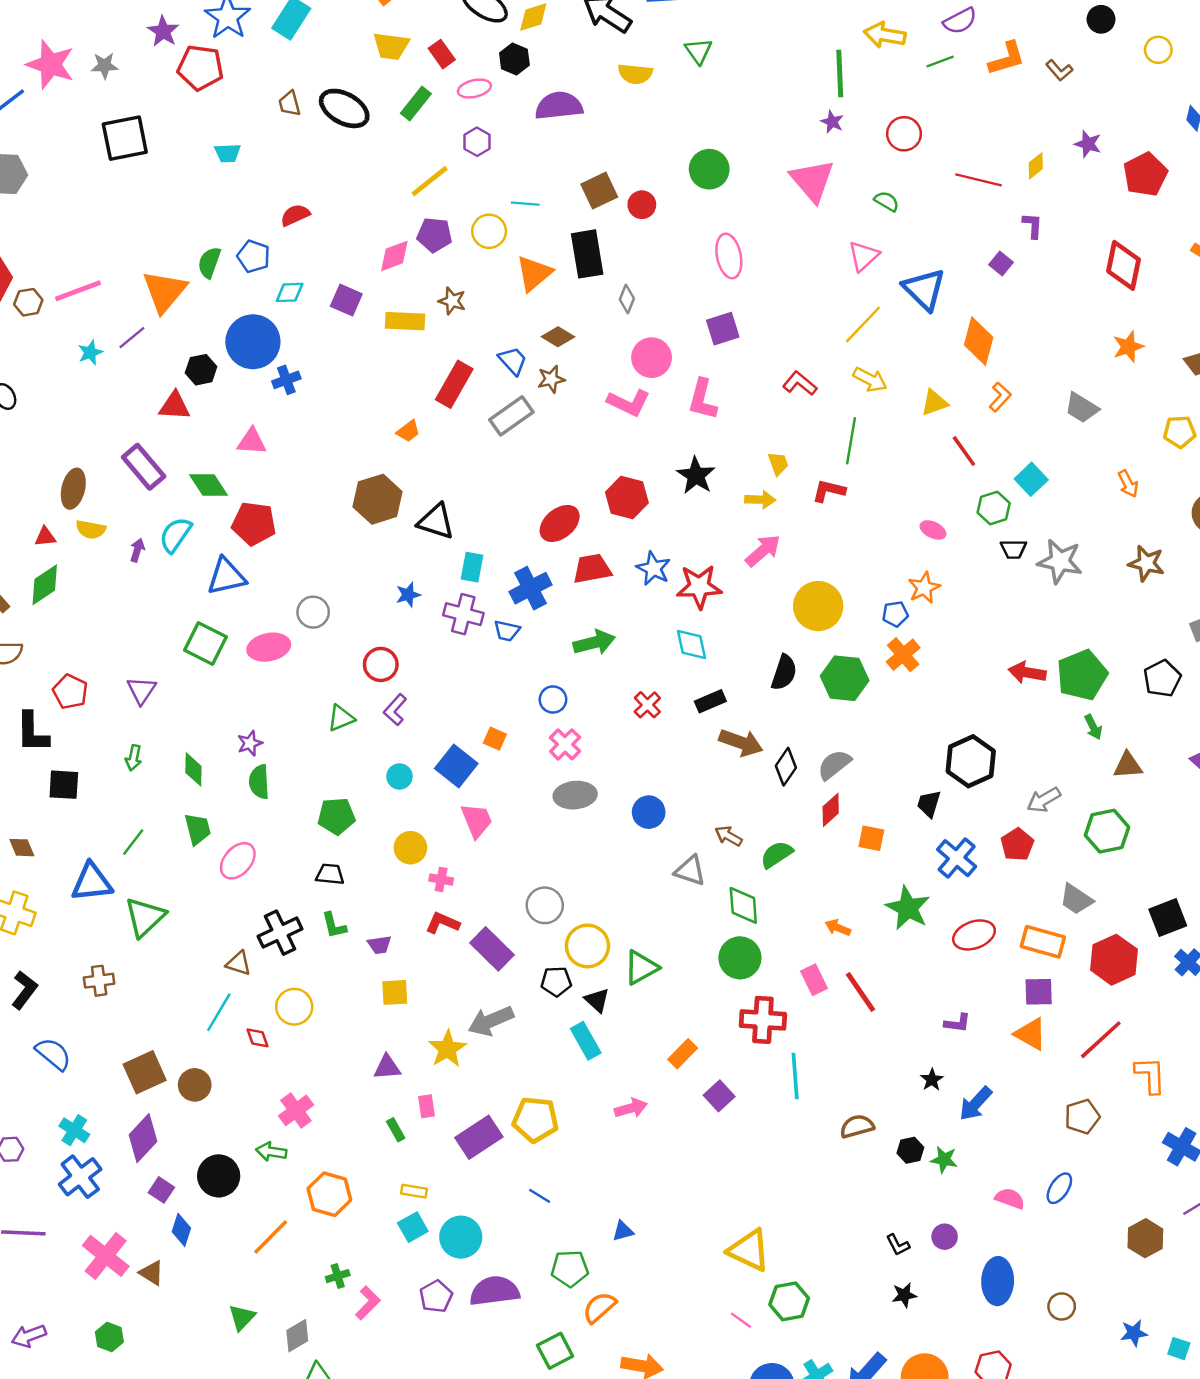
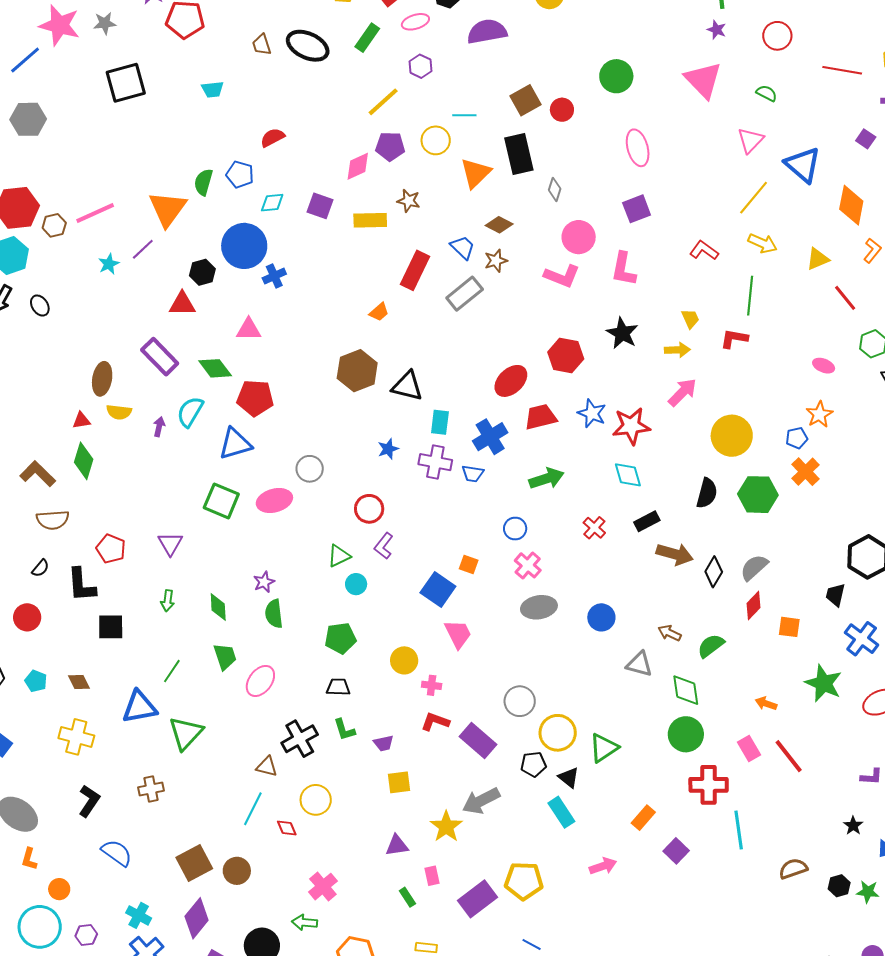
green diamond: (45, 585) -> (84, 461), turned -36
cyan circle: (399, 776) -> (356, 584), moved

